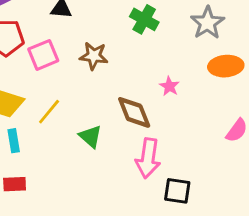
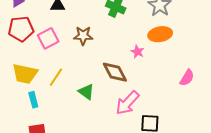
orange ellipse: (226, 66) -> (160, 34), moved
pink arrow: (148, 158) -> (127, 103), turned 40

